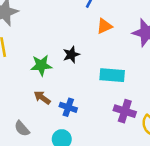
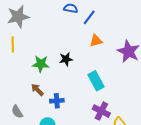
cyan rectangle: (112, 75) -> (96, 81), turned 48
blue cross: (68, 107) -> (57, 101), turned -32

